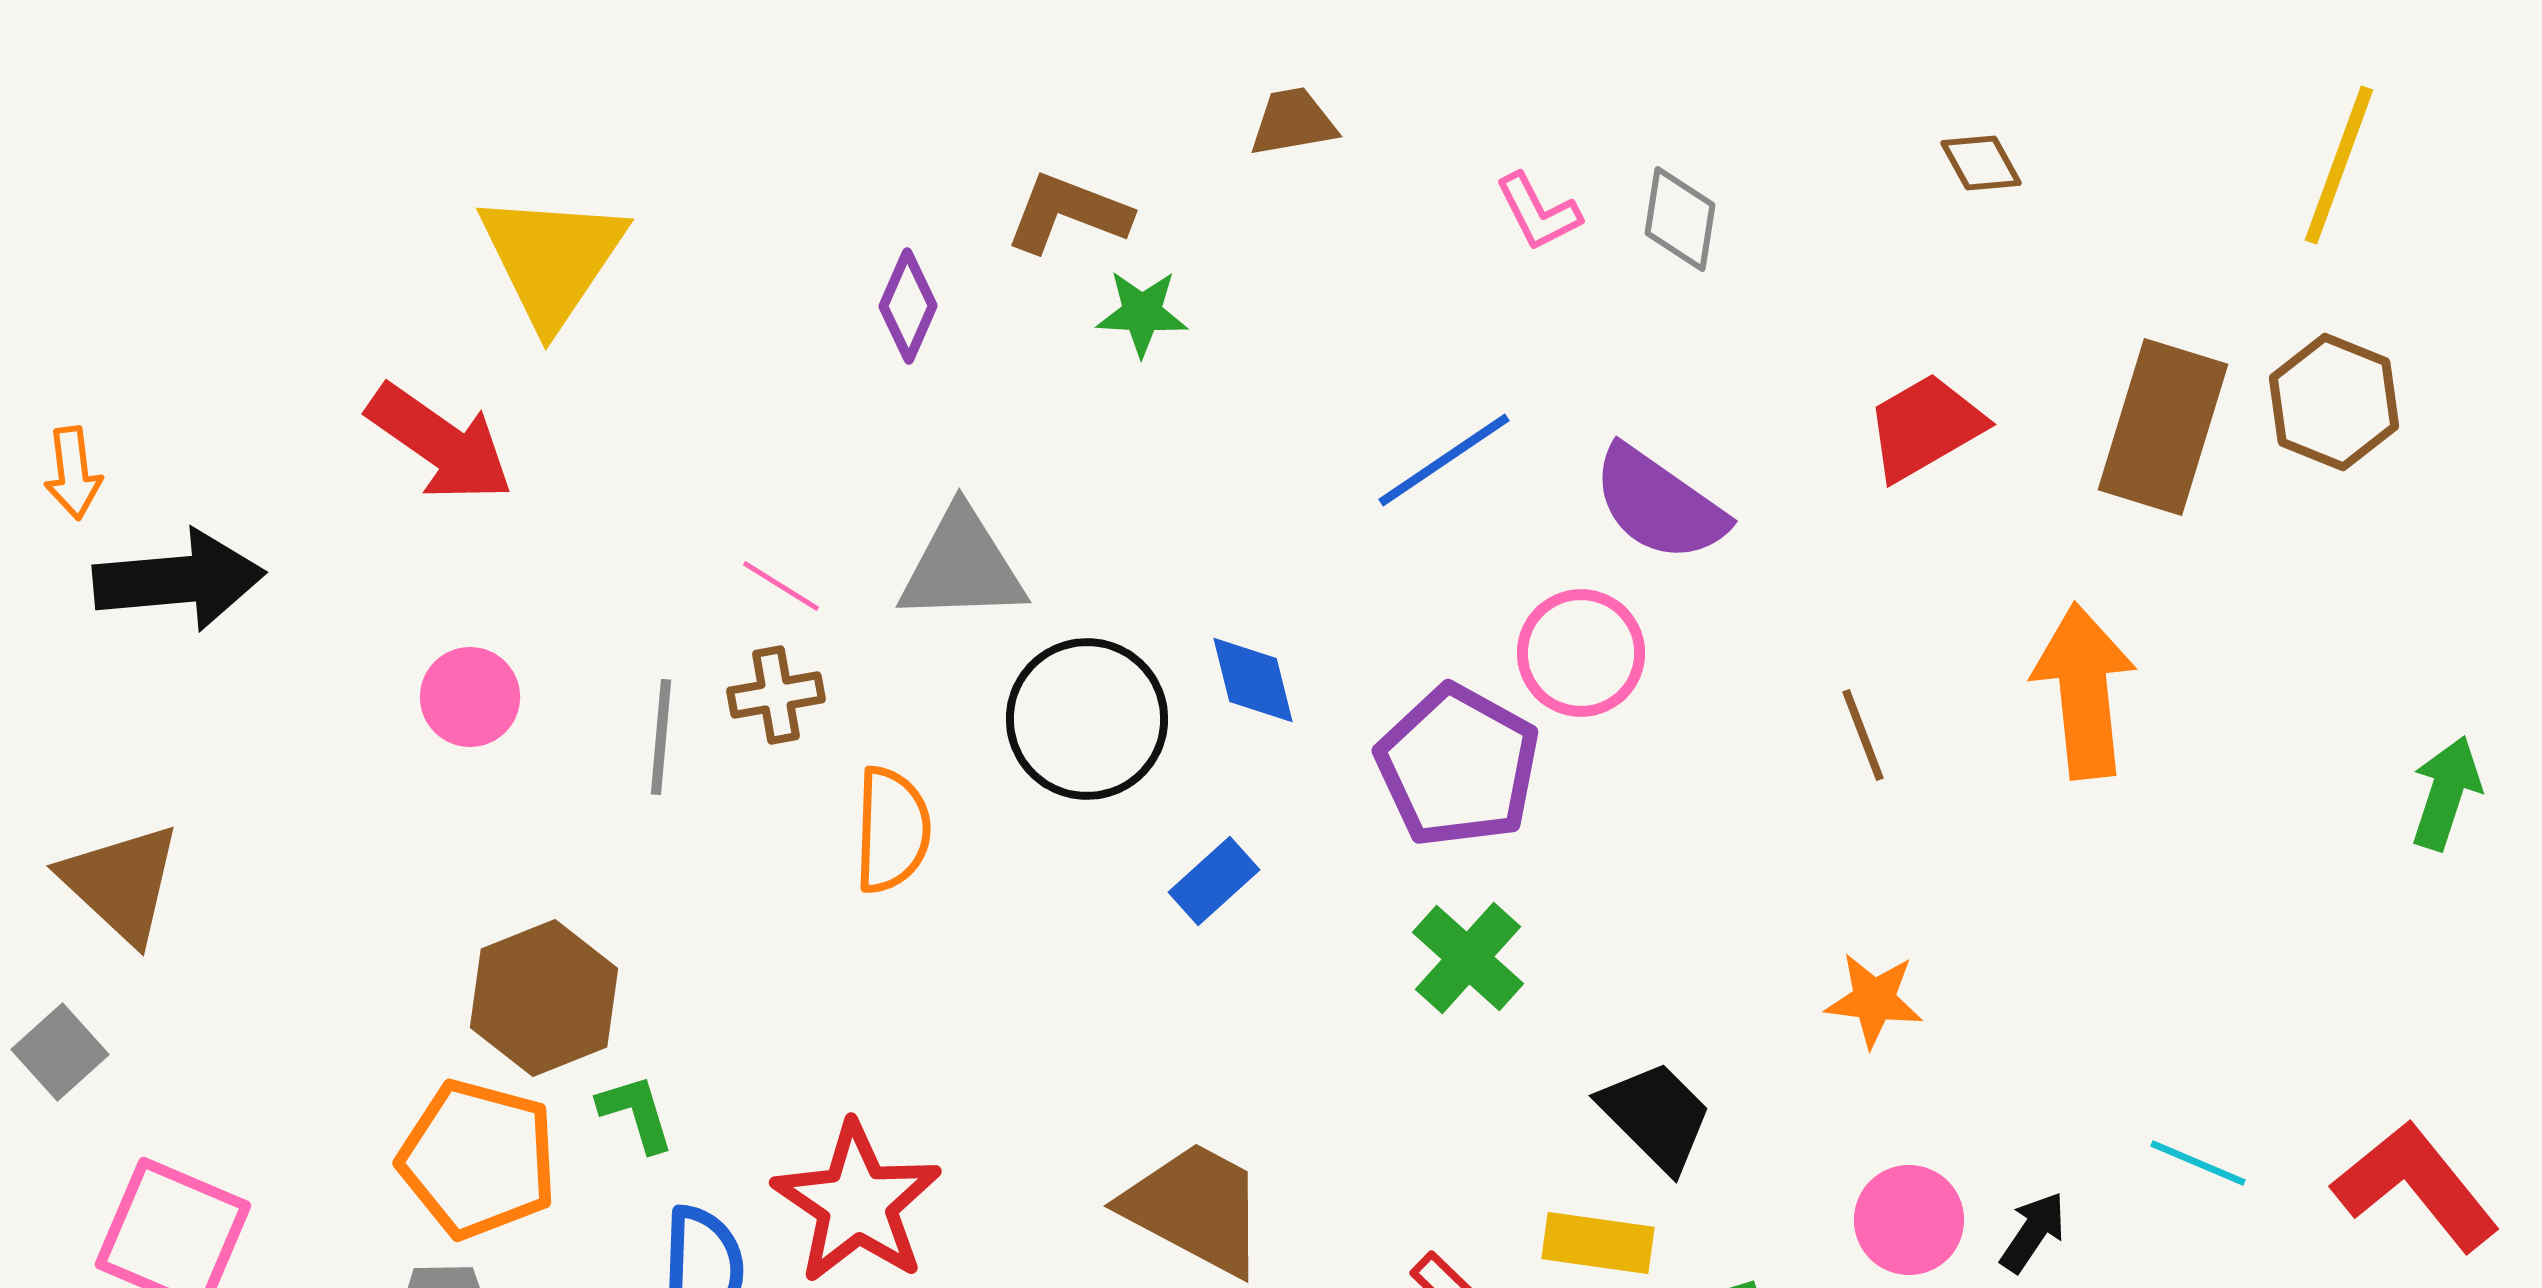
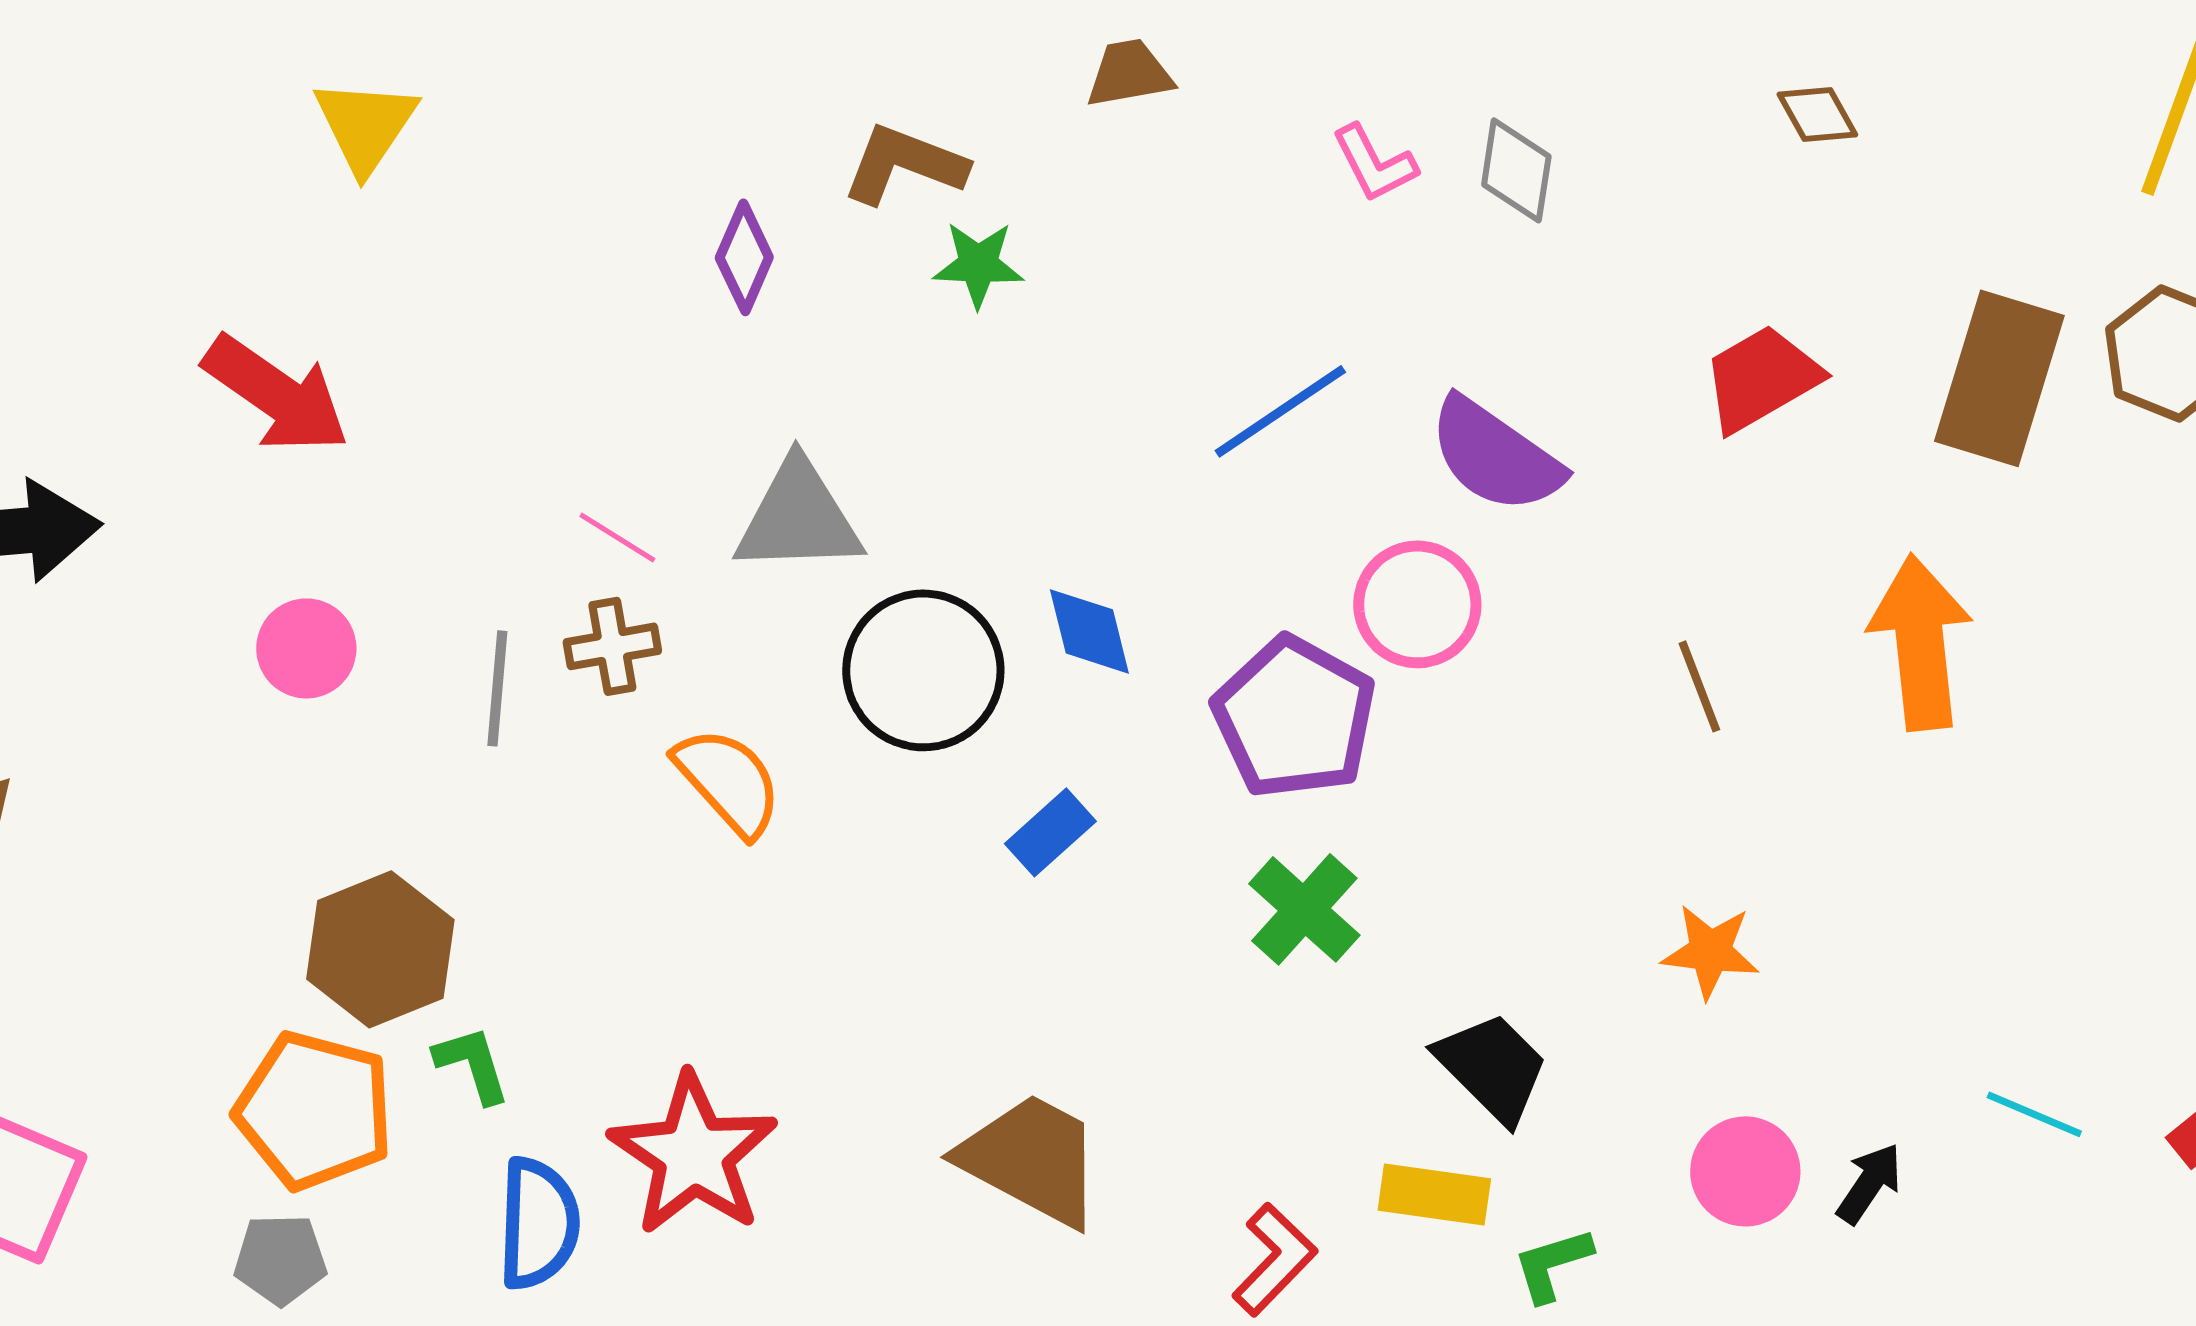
yellow triangle: (552, 259) -> (365, 125), moved, size x0.7
orange semicircle: (892, 830) -> (728, 781), turned -44

